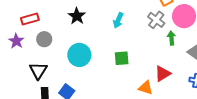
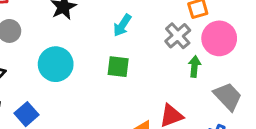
green square: (122, 58) -> (118, 67), moved

